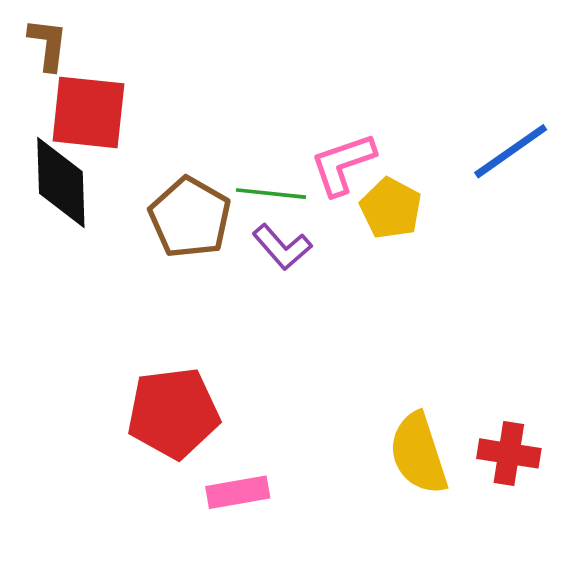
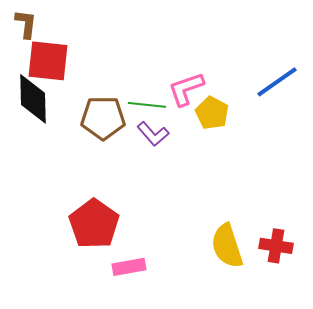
brown pentagon: (190, 218) -> (103, 118), turned -30
red pentagon: (173, 413) -> (94, 224), turned -30

